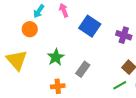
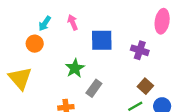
blue square: (90, 26) -> (102, 40), turned -35
green star: (56, 57) -> (75, 68), moved

